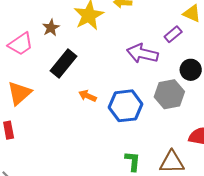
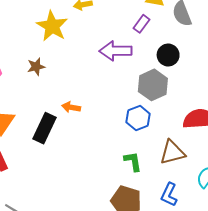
brown star: (51, 28) -> (36, 67), moved, turned 30
black rectangle: (63, 64) -> (44, 128), moved
blue hexagon: (126, 106) -> (138, 118), moved, size x0.7

